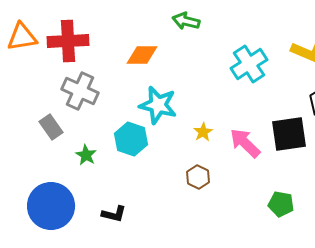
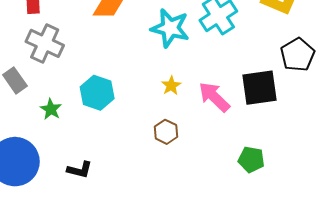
cyan star: (158, 105) -> (170, 28), moved

